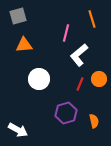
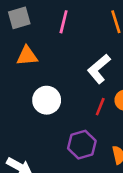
pink line: (66, 33) -> (64, 22), moved

